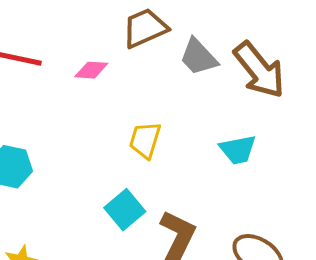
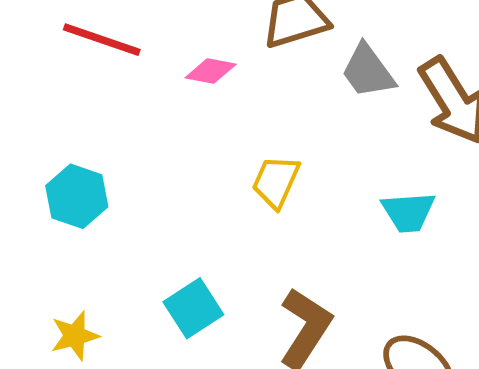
cyan square: (125, 210) -> (193, 308), moved

